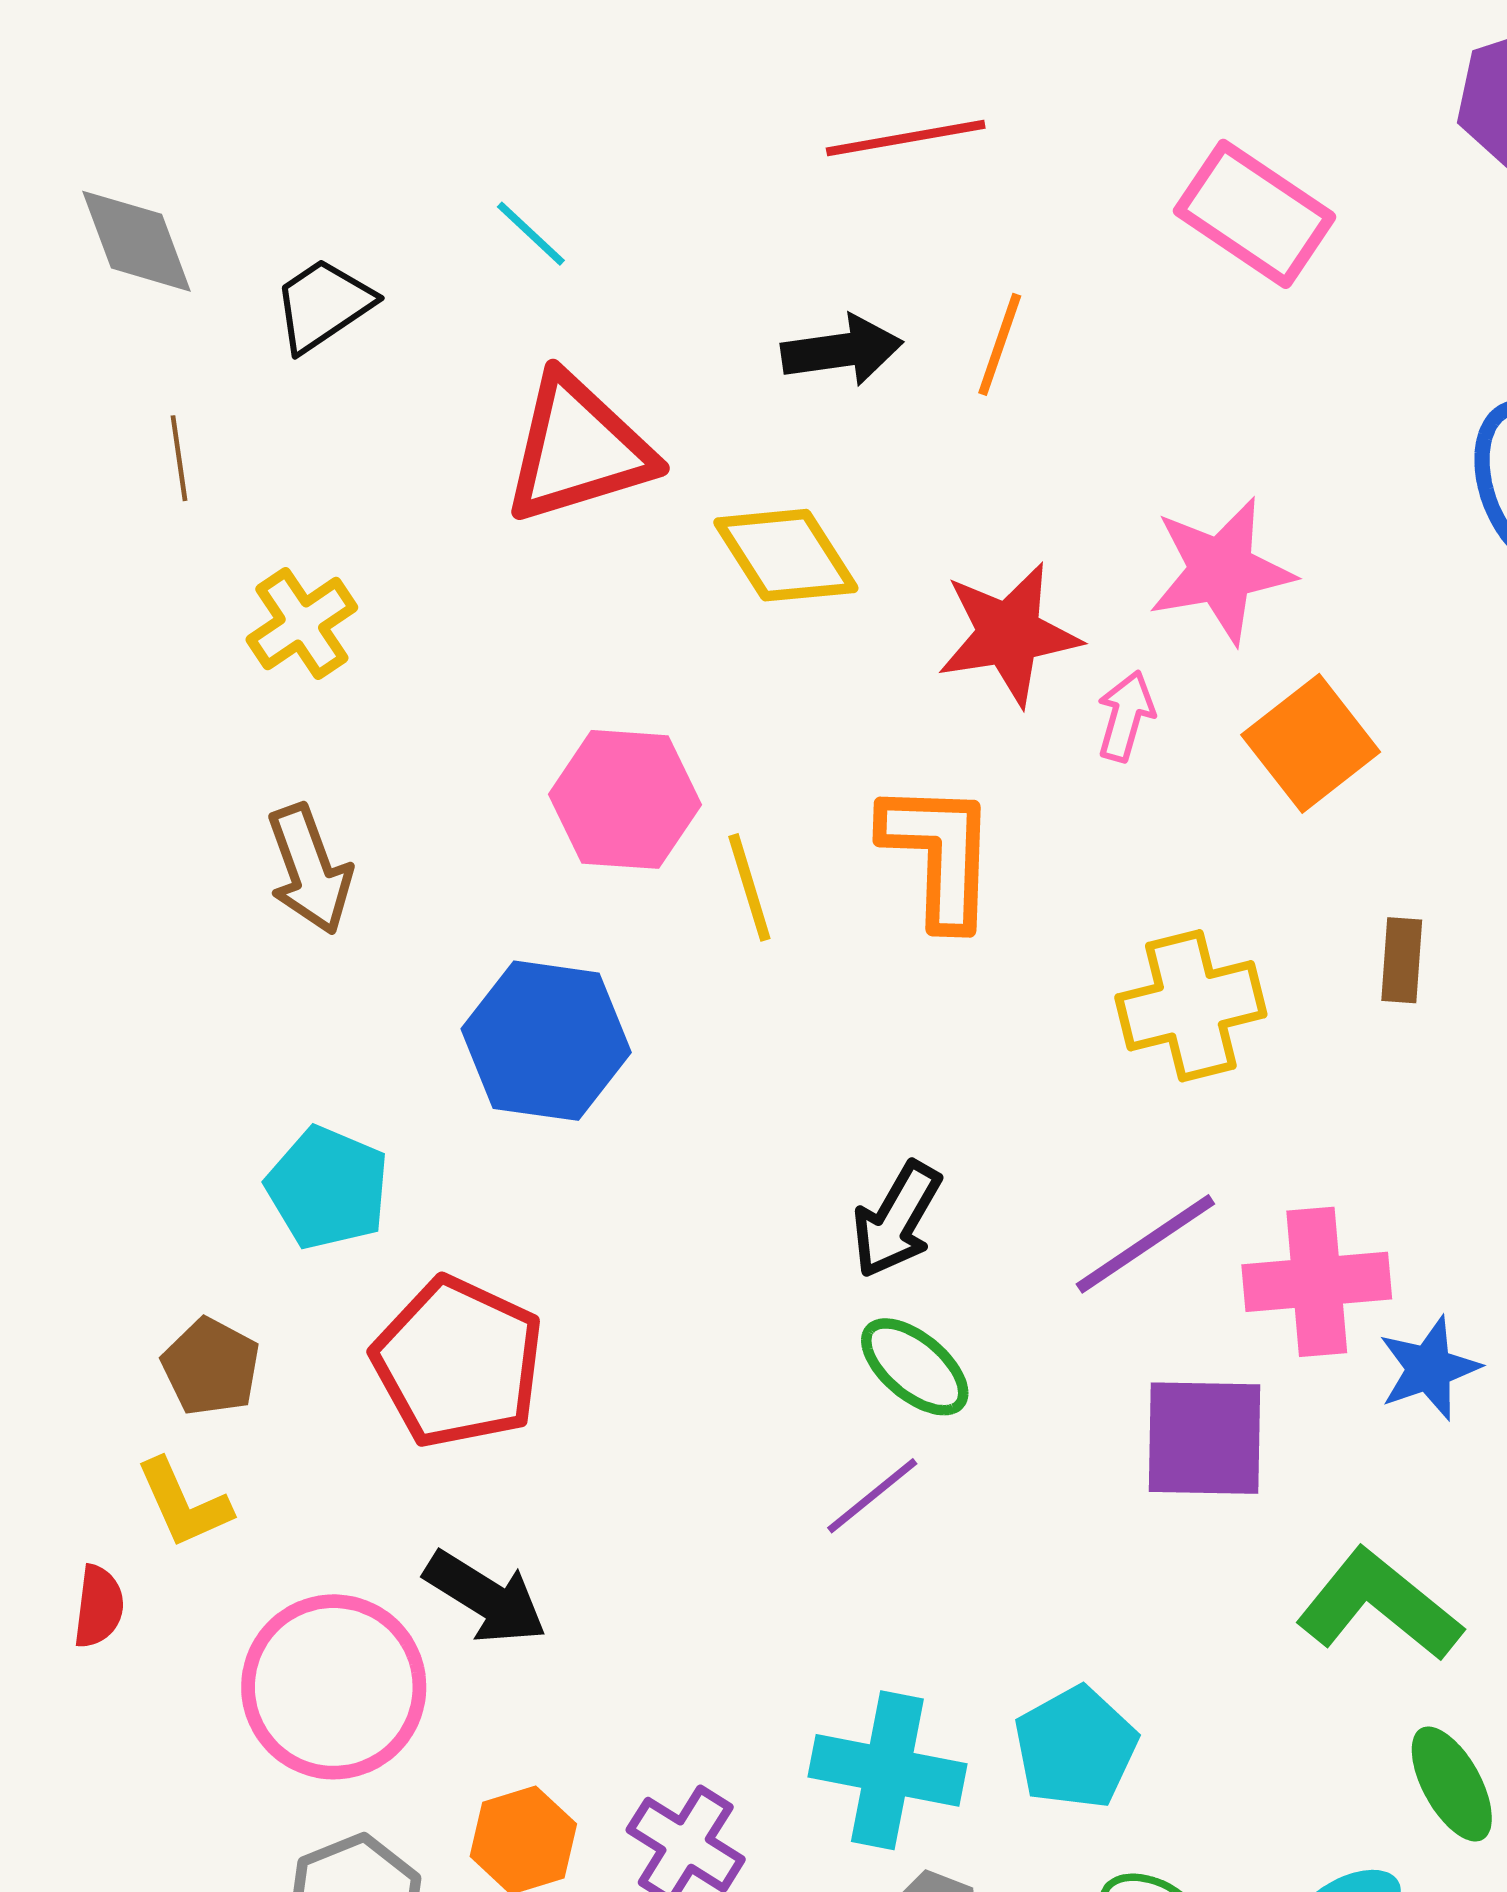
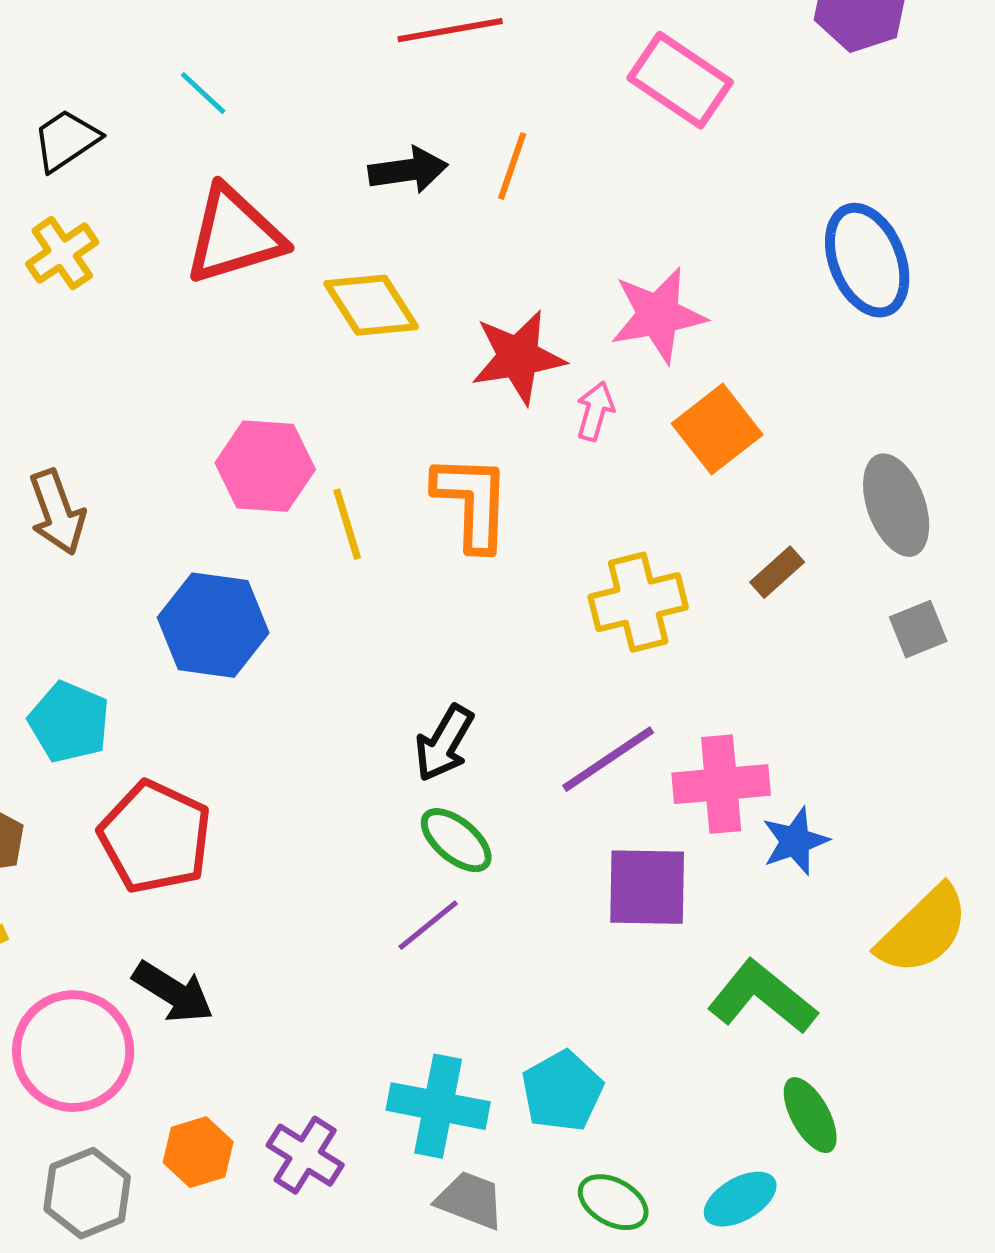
yellow cross: (302, 623) -> (62, 253), moved
brown rectangle: (1402, 960) -> (777, 572), turned 44

